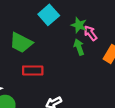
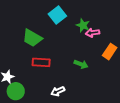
pink arrow: (90, 33) -> (93, 33), turned -64
green arrow: (79, 47) -> (81, 64), moved, turned 128

